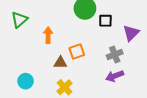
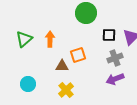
green triangle: (19, 20) -> (24, 39), moved
black square: (105, 21) -> (109, 35), moved

